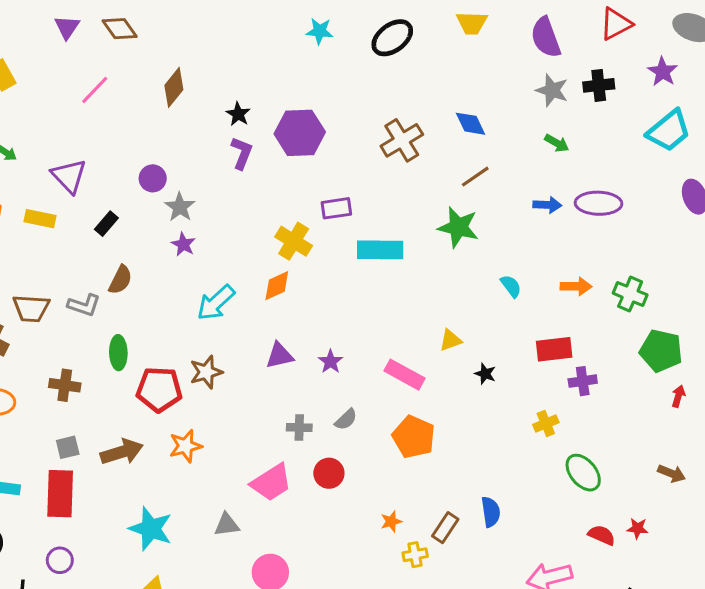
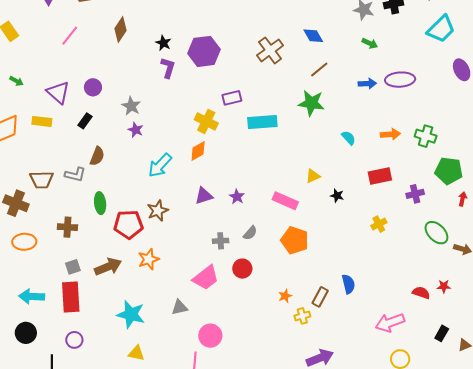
purple circle: (153, 178) -> (93, 87), moved
purple cross: (583, 381) -> (415, 194), moved
green ellipse: (583, 473) -> (436, 233), moved

